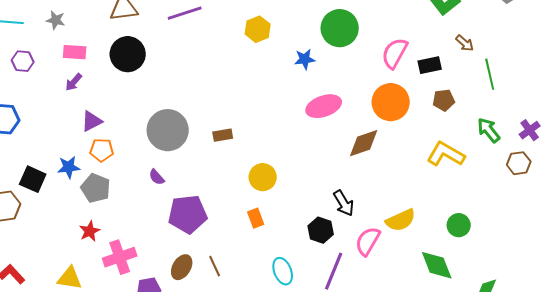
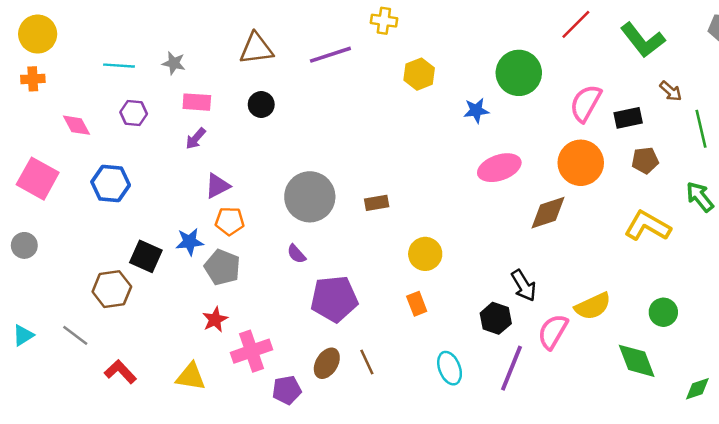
black circle: (128, 54) -> (261, 104), size x0.6

